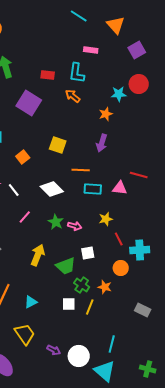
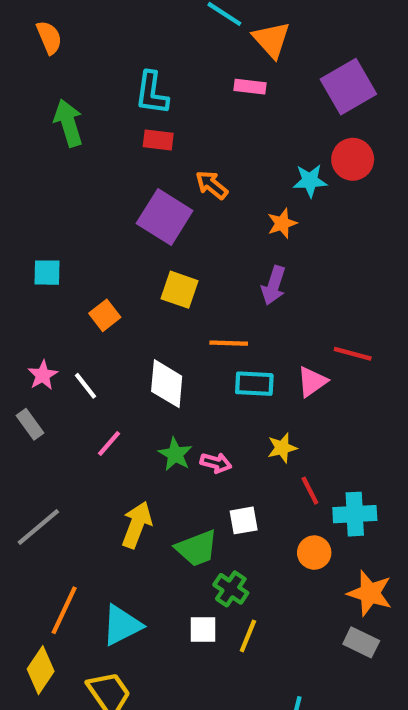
orange triangle: (116, 25) -> (271, 40), moved
purple square: (137, 50) -> (348, 87), size x1.4
cyan L-shape: (77, 73) -> (152, 93), moved
purple square: (29, 103) -> (165, 217), moved
pink triangle: (120, 188) -> (312, 382), turned -42
white diamond: (52, 189) -> (167, 384), turned 50
orange star: (105, 287) -> (370, 593), moved, size x1.5
cyan triangle: (31, 302) -> (122, 625), size x1.5

